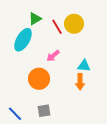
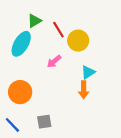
yellow circle: (74, 24) -> (78, 41), moved
cyan triangle: (84, 66) -> (88, 72), turned -40
orange circle: (39, 79) -> (20, 92), moved

